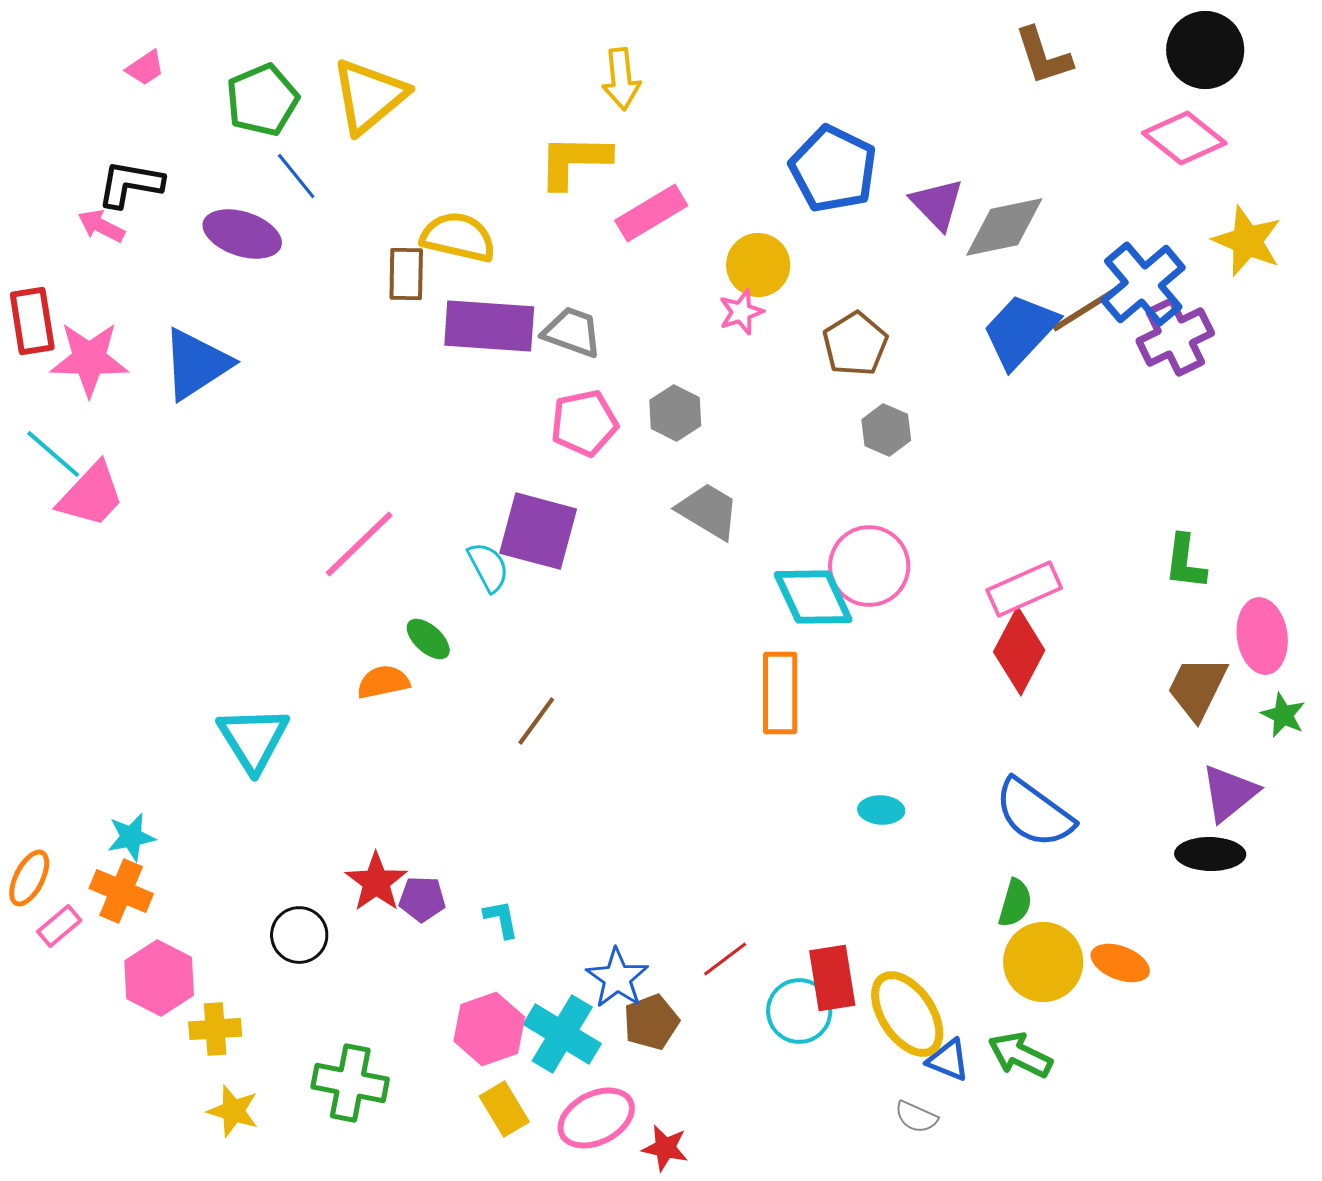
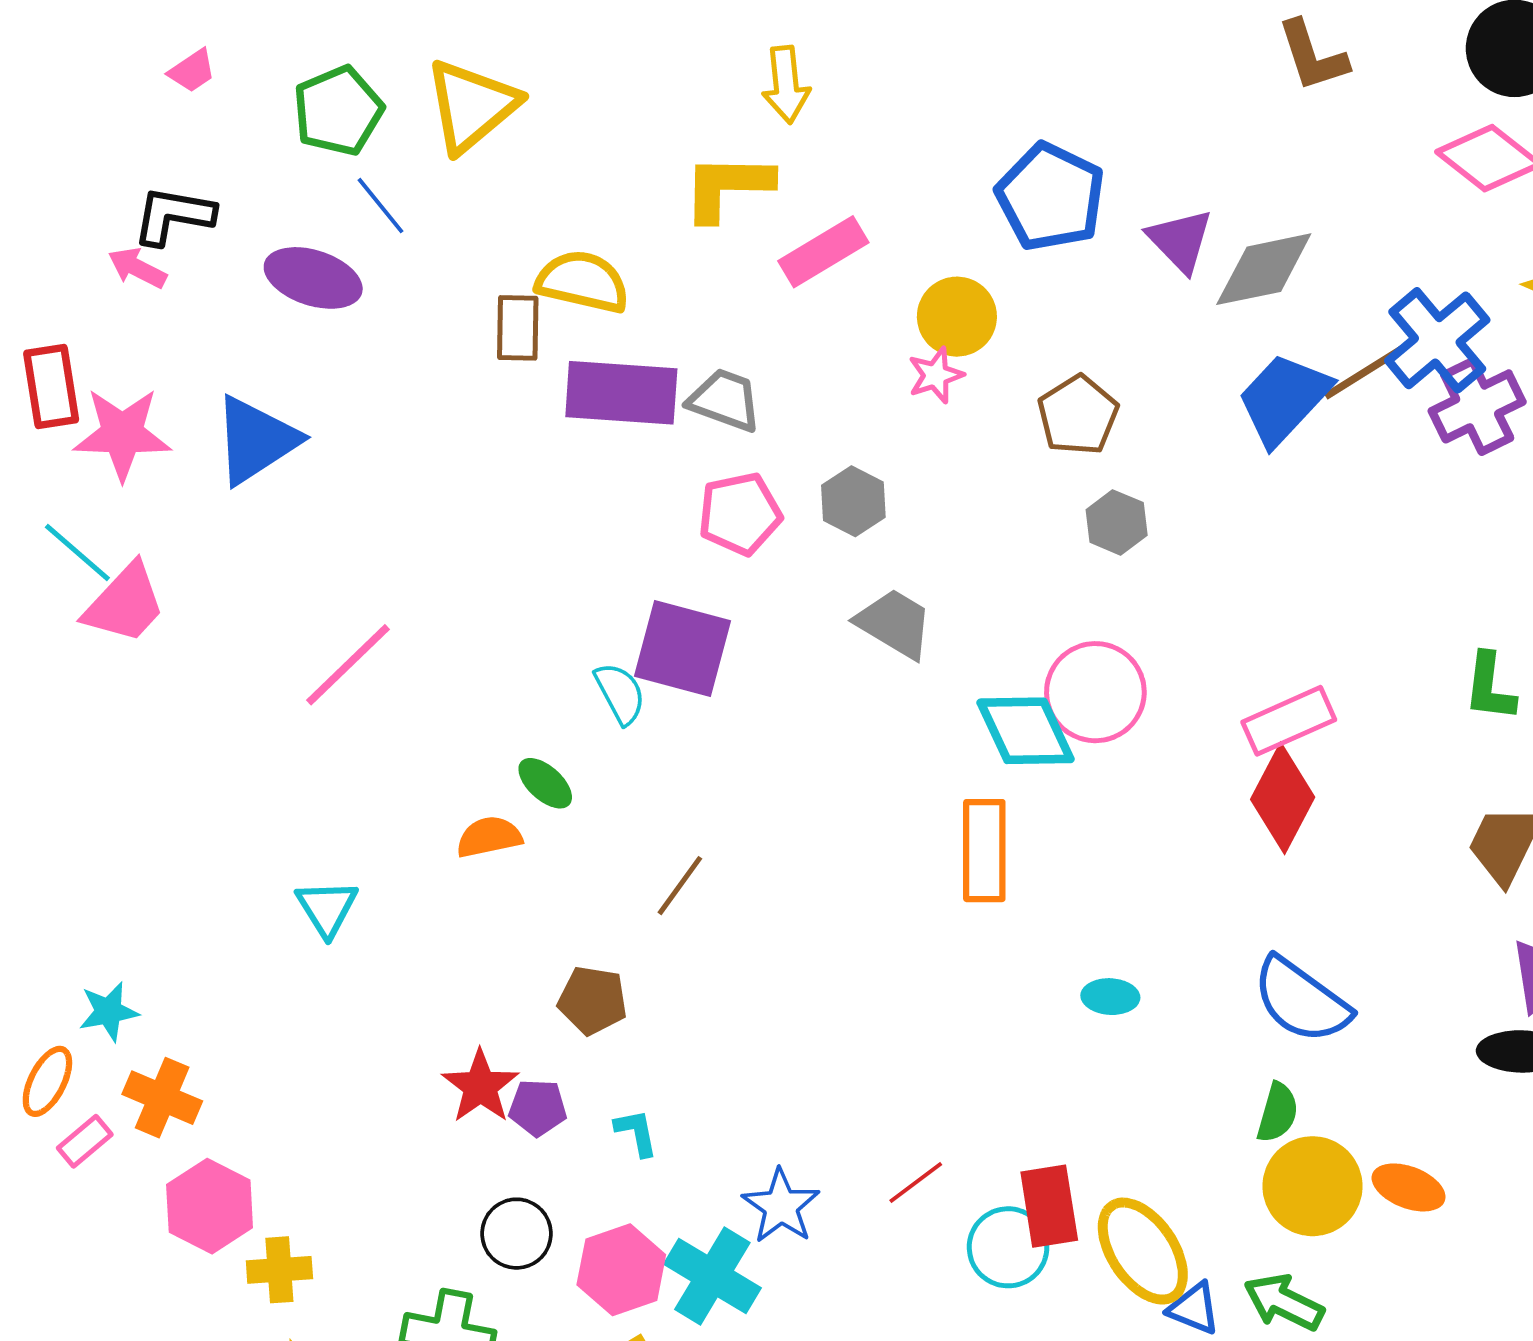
pink line: (359, 544) -> (348, 665), moved
cyan triangle: (253, 739) -> (327, 908), size x0.7
cyan star: (131, 837) -> (109, 1012), moved
black circle: (299, 935) -> (517, 1234), moved
brown pentagon: (651, 1022) -> (593, 1000), moved, turned 30

